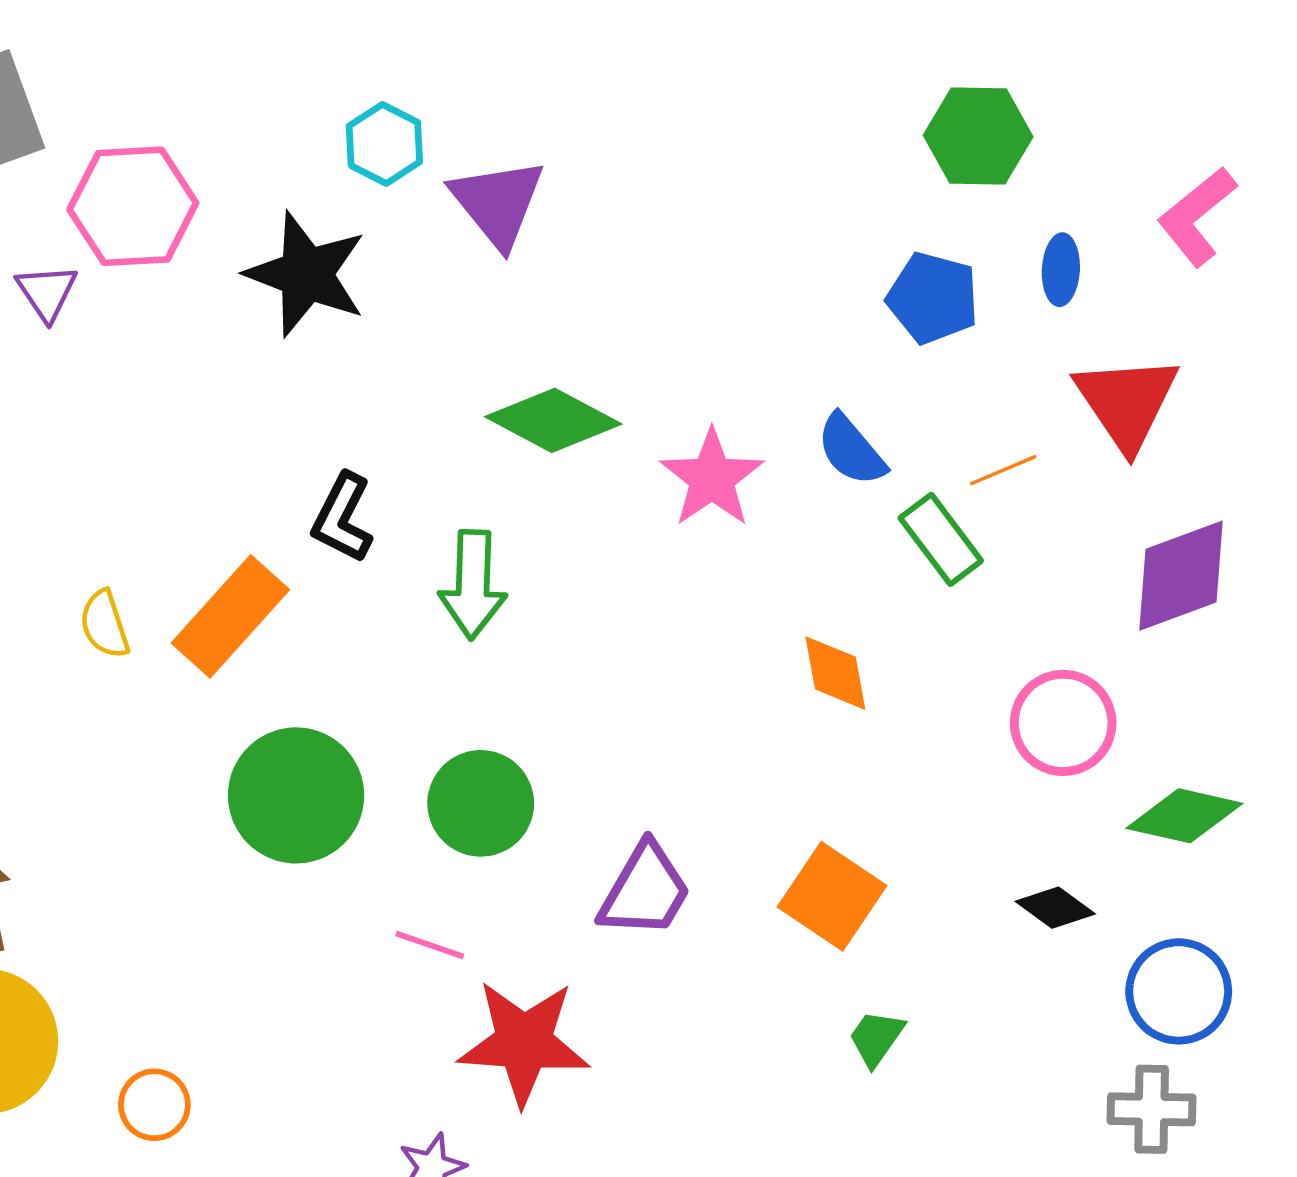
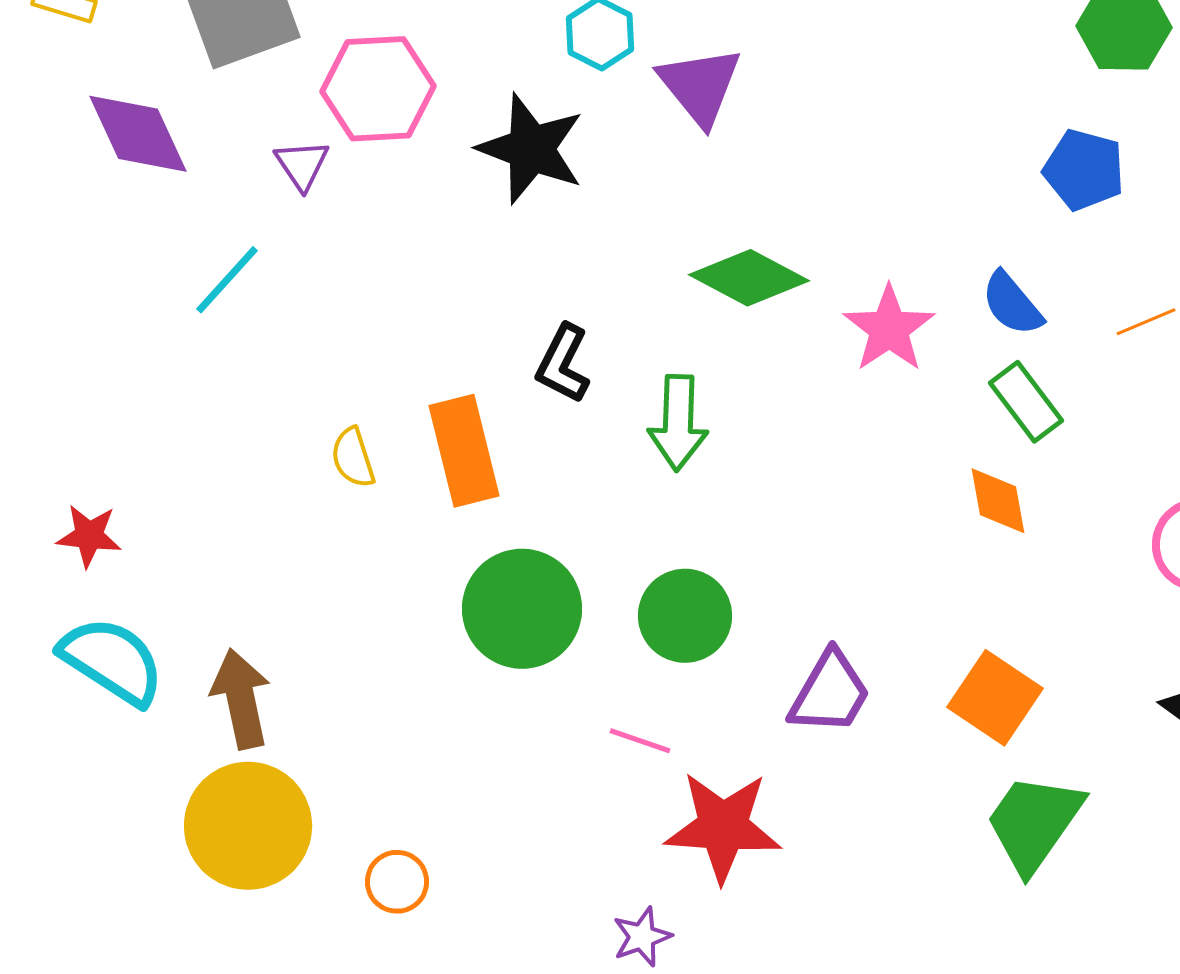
green rectangle: (941, 539) -> (1026, 402), moved
orange rectangle: (230, 616) -> (464, 451), turned -56
green trapezoid: (876, 1038) -> (1034, 823), size x2.0

